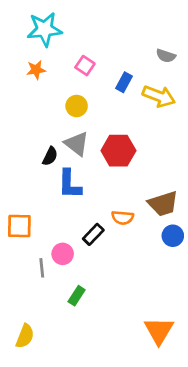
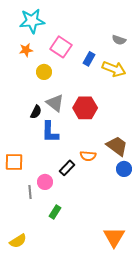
pink square: (85, 66) -> (61, 47), size x1.5
yellow circle: (77, 106) -> (44, 72), moved
brown trapezoid: (163, 204) -> (117, 146), turned -125
yellow semicircle: (25, 336) -> (18, 241), turned 36

